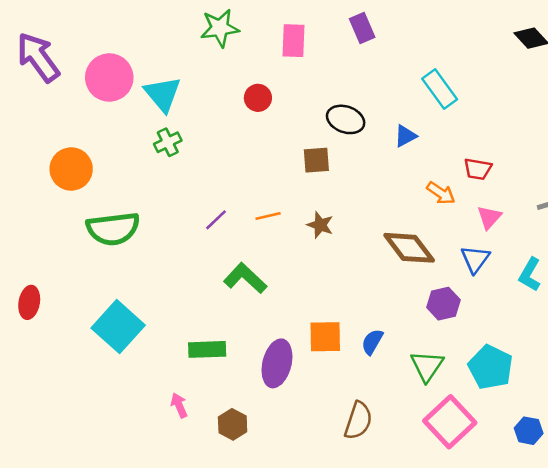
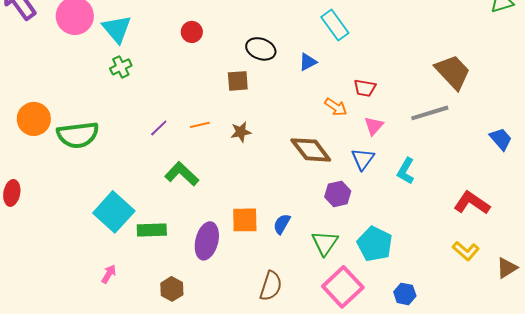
orange circle: (71, 169) -> (34, 119), moved
brown star: (320, 225) -> (241, 132), turned -30
cyan square: (118, 327) -> (114, 212), moved
pink arrow: (179, 405) -> (109, 274), moved, turned 54

